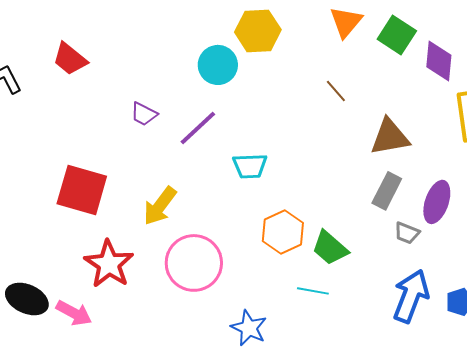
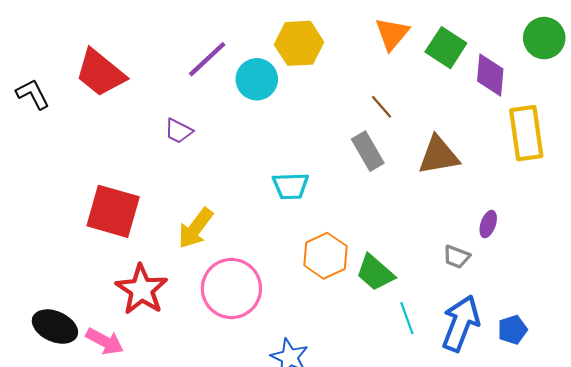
red trapezoid: (70, 59) -> (100, 73), size x1.4
purple line: (198, 128) -> (207, 59), moved
gray rectangle: (387, 191) -> (368, 151), moved, turned -57
purple ellipse: (437, 202) -> (488, 224), size x0.6
cyan line: (313, 291) -> (407, 318), moved, turned 60

